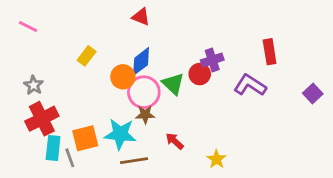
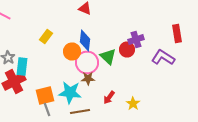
blue diamond: (141, 61) -> (85, 40), turned -45
red arrow: (175, 141) -> (109, 98), turned -96
cyan rectangle: (53, 148) -> (22, 66), moved
gray line: (70, 158) -> (47, 110), moved
yellow star: (216, 159) -> (133, 104), moved

